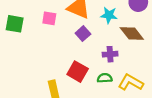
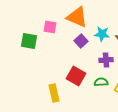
cyan star: (109, 15) -> (102, 34), moved
green square: (15, 24) -> (29, 41), moved

